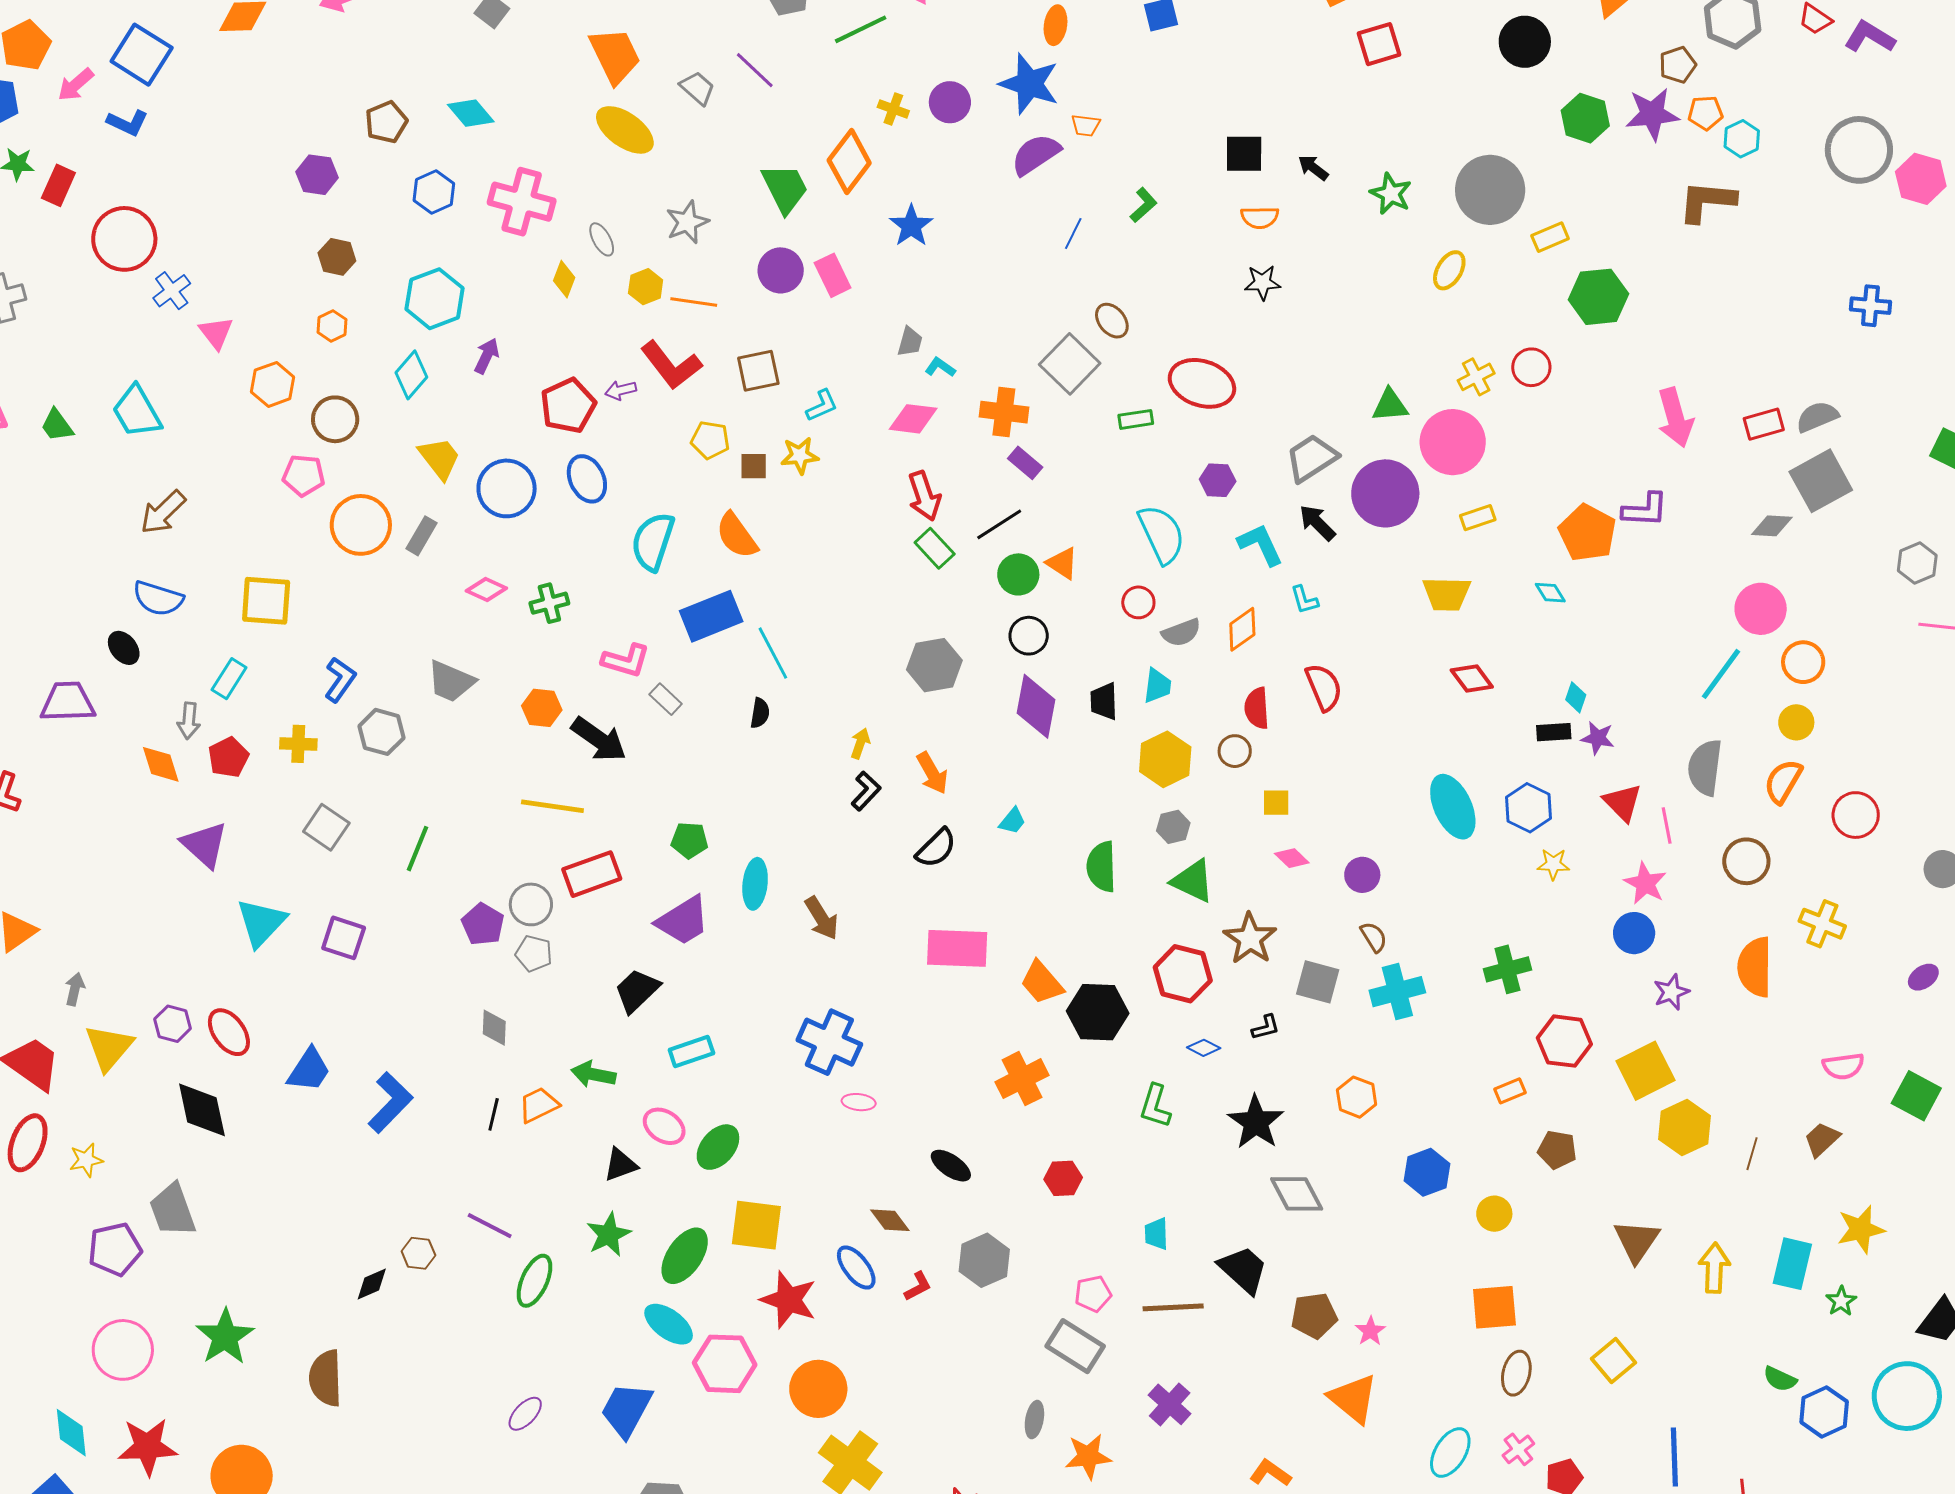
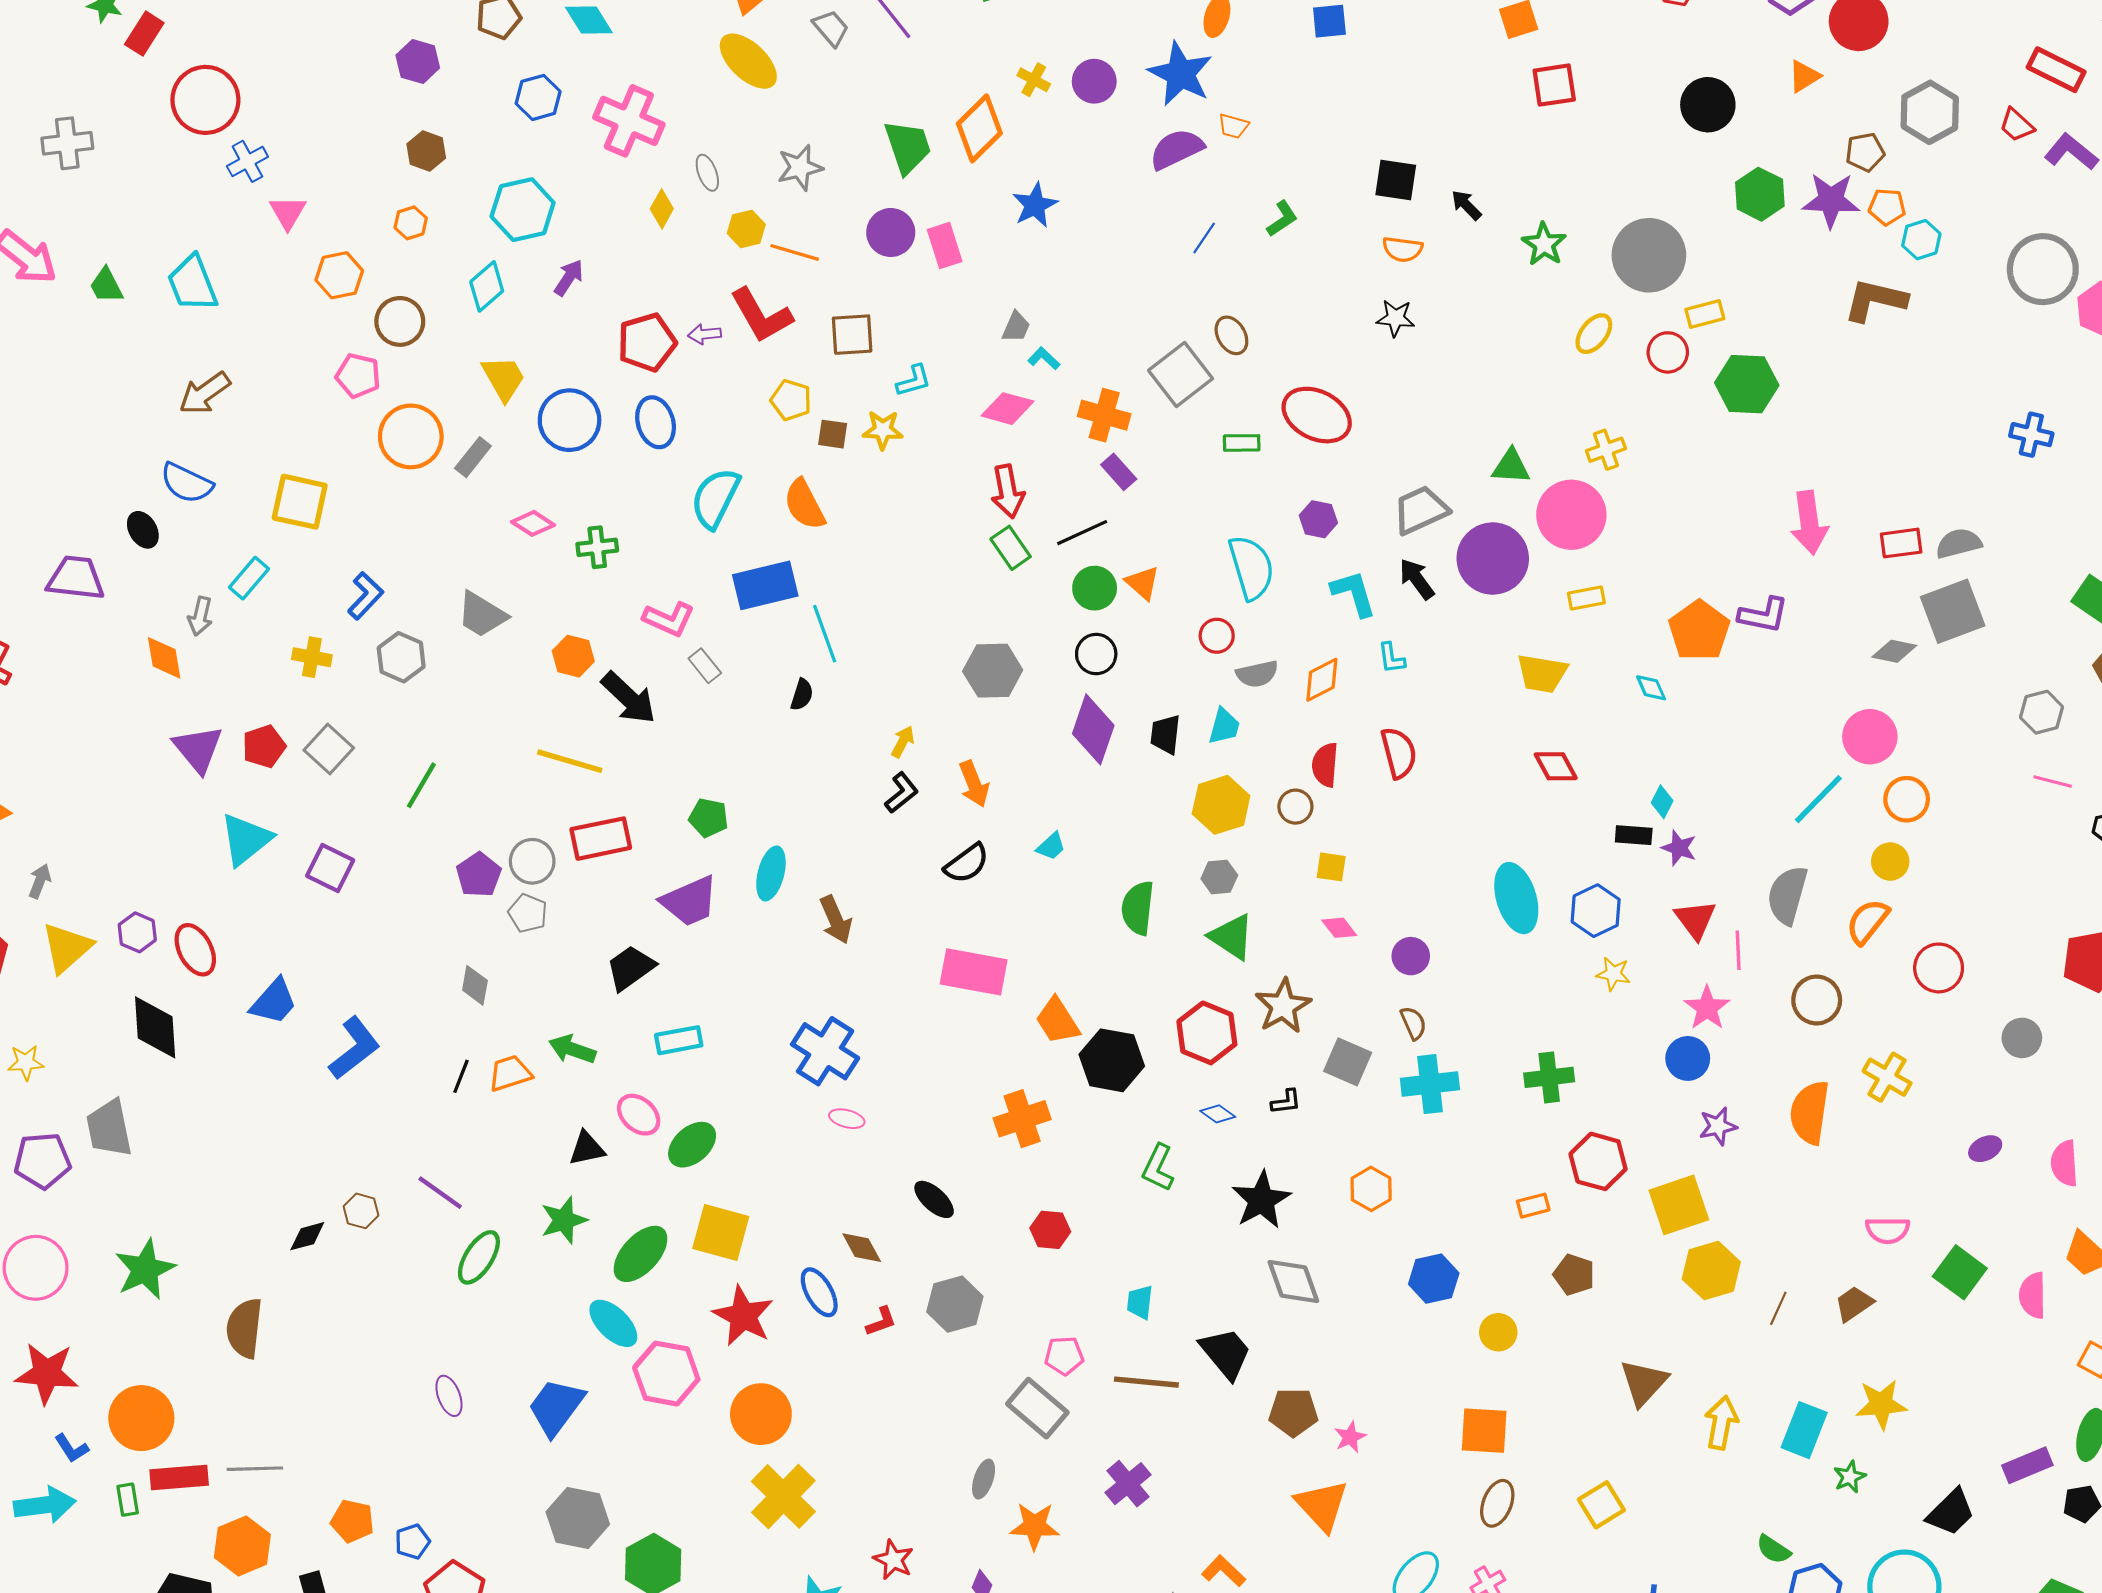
red circle: (1531, 367) -> (1668, 352), moved
red pentagon: (228, 757) -> (264, 746), moved
purple ellipse: (525, 1414) -> (449, 1396), turned -72

